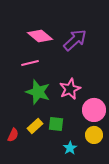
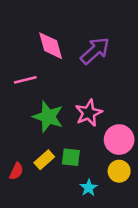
pink diamond: (40, 36) -> (51, 46), turned 35
pink line: (30, 63) -> (25, 80), moved

